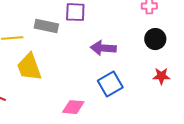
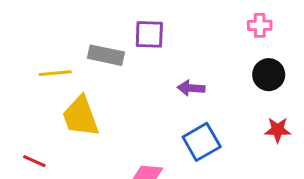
purple arrow: (103, 48) -> (191, 88), size x0.7

